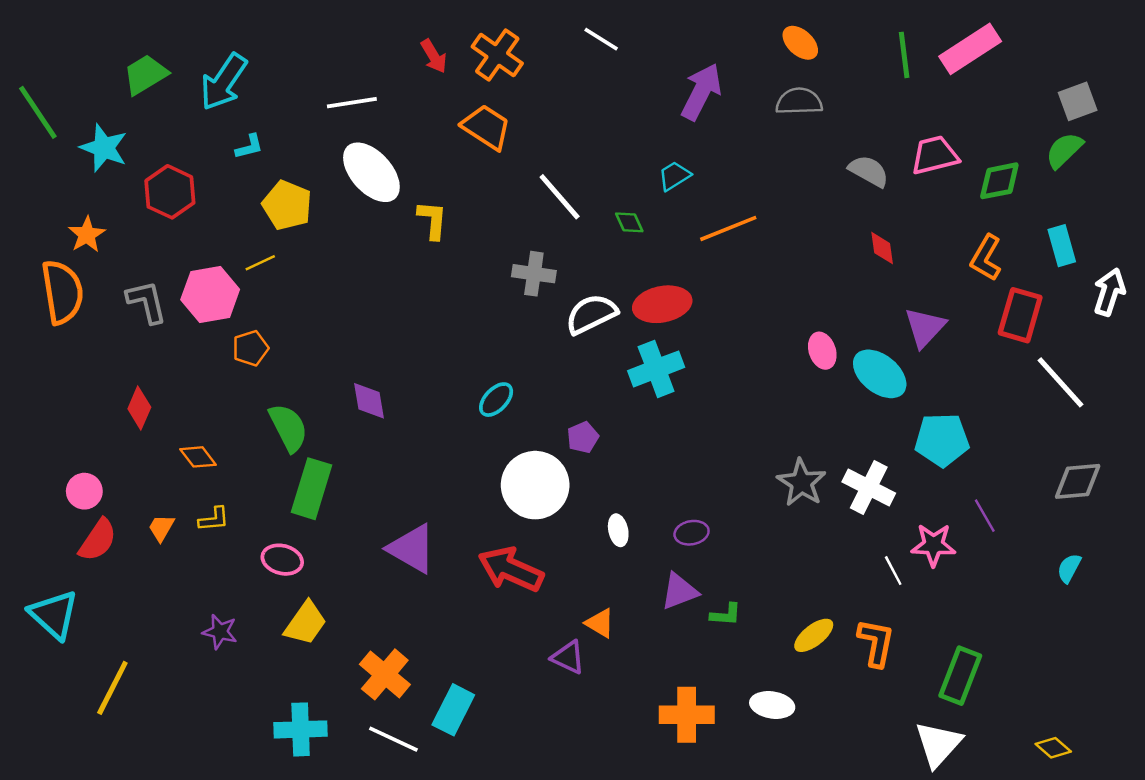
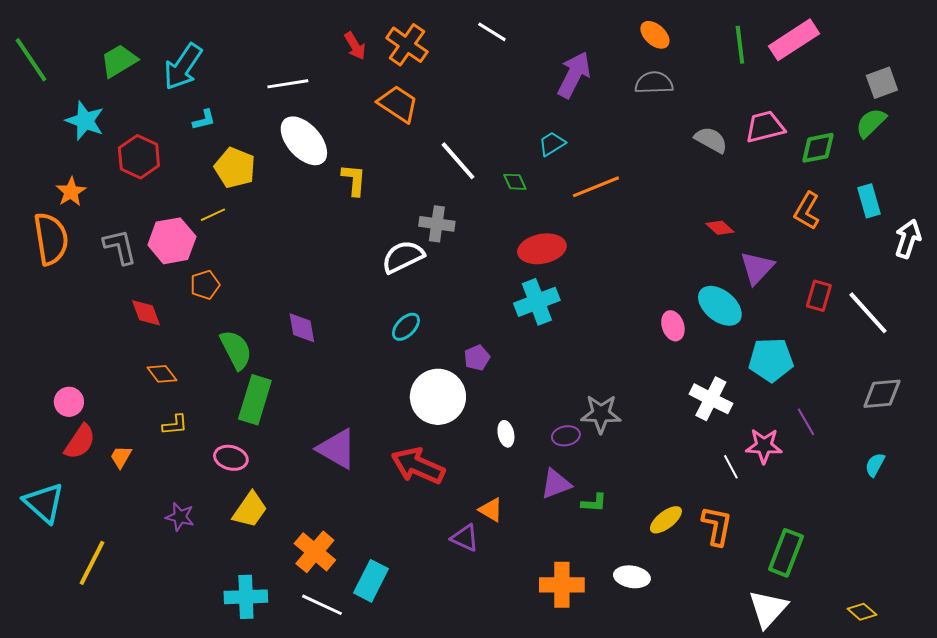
green line: (38, 112) -> (31, 60), moved
red diamond: (882, 248) -> (720, 228), moved, turned -40
white semicircle: (591, 314) -> (403, 257), moved
red rectangle: (1020, 315) -> (819, 296), moved, size x0.7
pink ellipse: (822, 351) -> (673, 326), moved
red diamond: (139, 408) -> (146, 313), moved, turned -44
gray star: (802, 483) -> (601, 414), moved, turned -30
orange trapezoid: (161, 528) -> (121, 457), moved

